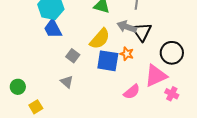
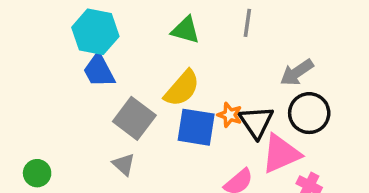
gray arrow: (127, 27) -> (297, 72), moved, turned -54
black triangle: (142, 32) -> (256, 122), moved
gray square: (73, 56) -> (134, 118), size x1.6

